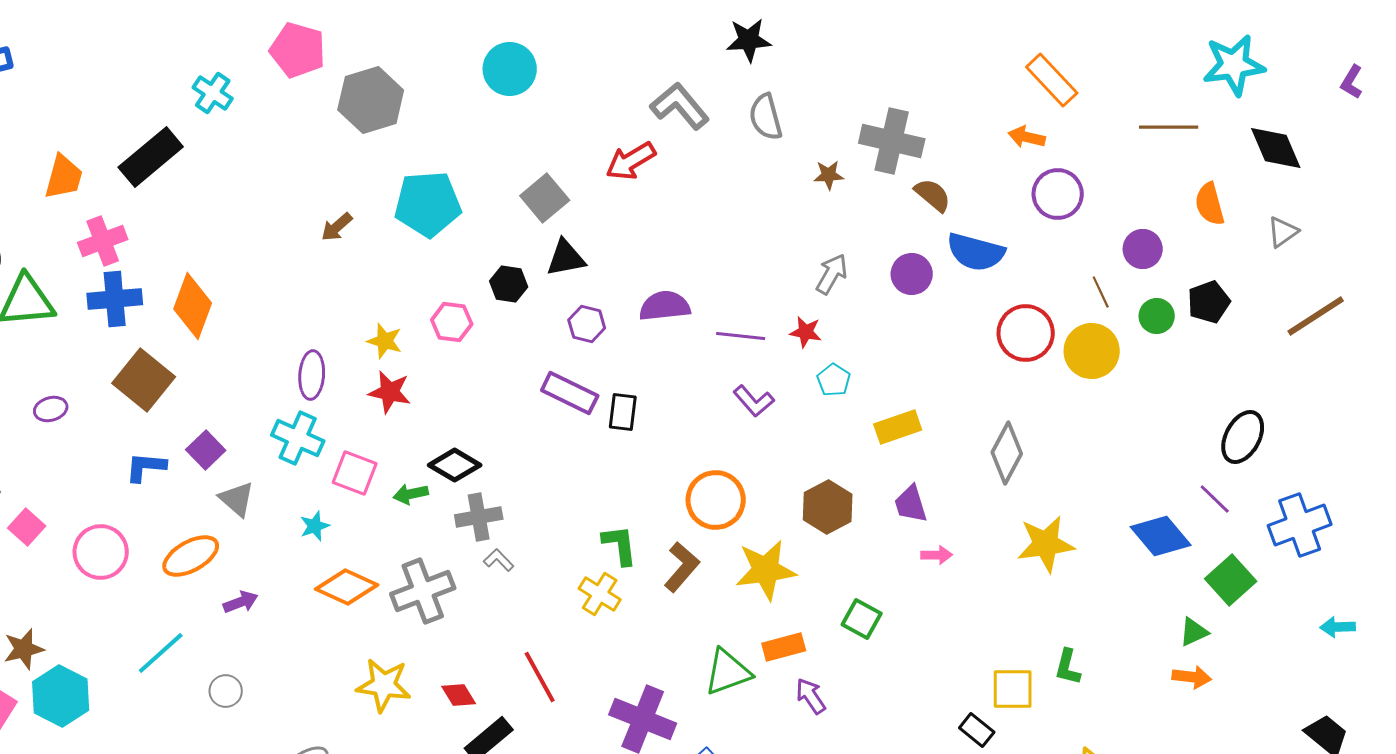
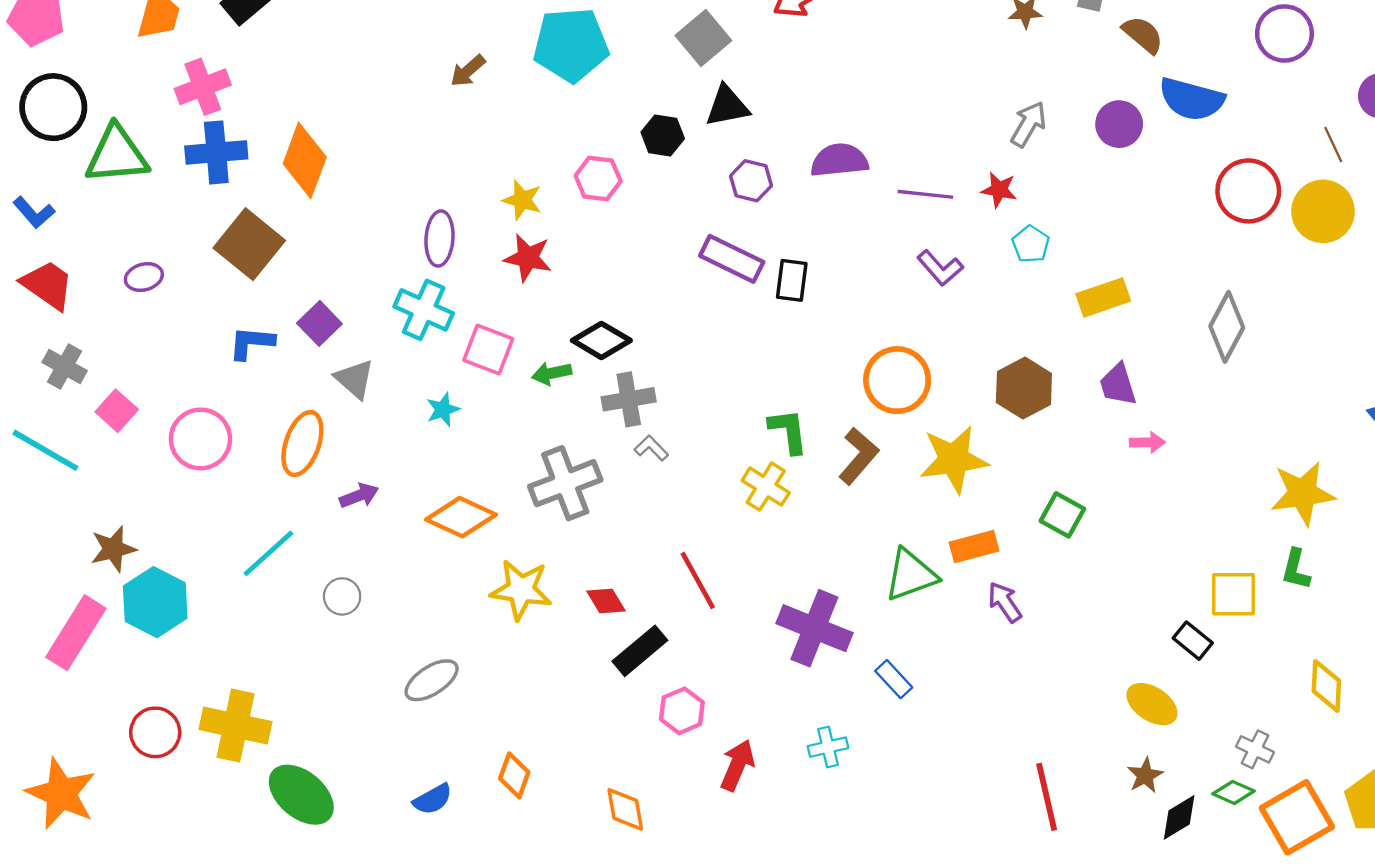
yellow star: (1046, 544) -> (1303, 493), moved
orange ellipse: (191, 556) -> (302, 444), turned -42
orange diamond: (347, 587) -> (461, 517), moved

